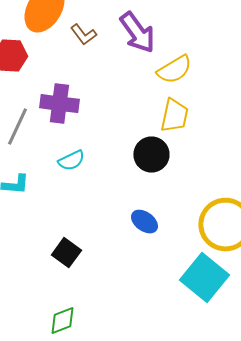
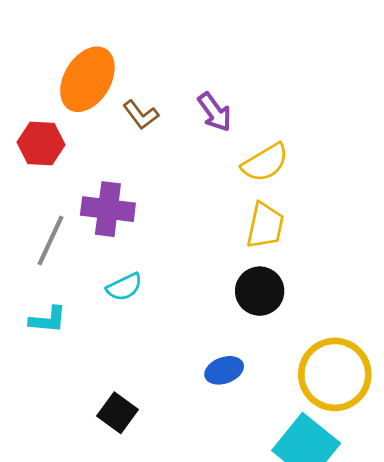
purple arrow: (137, 33) -> (215, 112), size x0.7
black circle: (151, 155) -> (260, 291), moved
blue ellipse: (144, 222) -> (224, 370), turned -56

